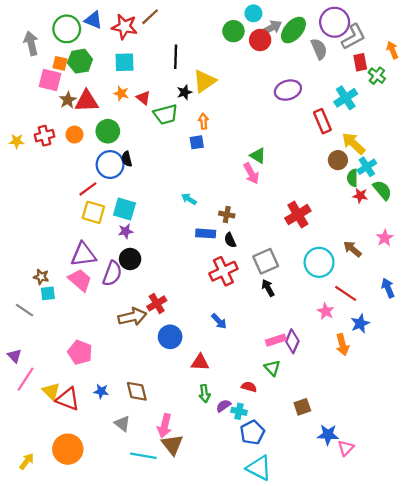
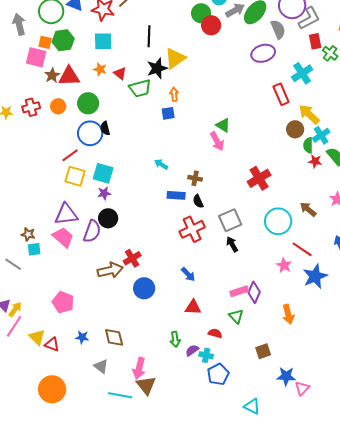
red circle: (260, 40) -> (211, 25), moved
purple ellipse: (288, 90) -> (263, 53), moved
black star: (185, 92) -> (157, 68), size x1.5
blue star: (360, 323) -> (315, 276), size x1.4
orange arrow: (342, 345) -> (288, 314), moved
red triangle: (200, 362) -> (193, 307), moved
red triangle: (68, 399) -> (52, 344), size x0.7
yellow arrow: (27, 461) -> (15, 309), moved
cyan triangle: (259, 468) -> (252, 406), moved, size x0.7

